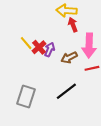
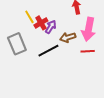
black line: (66, 91) -> (48, 51), moved
gray rectangle: (26, 96) -> (17, 44), moved, turned -50

